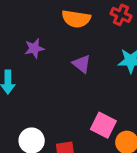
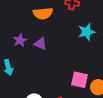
purple triangle: (82, 64) -> (40, 44), moved

